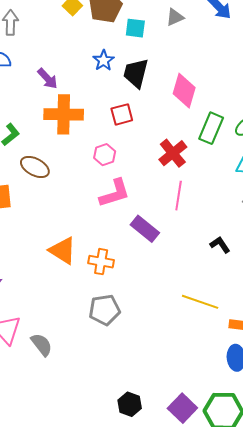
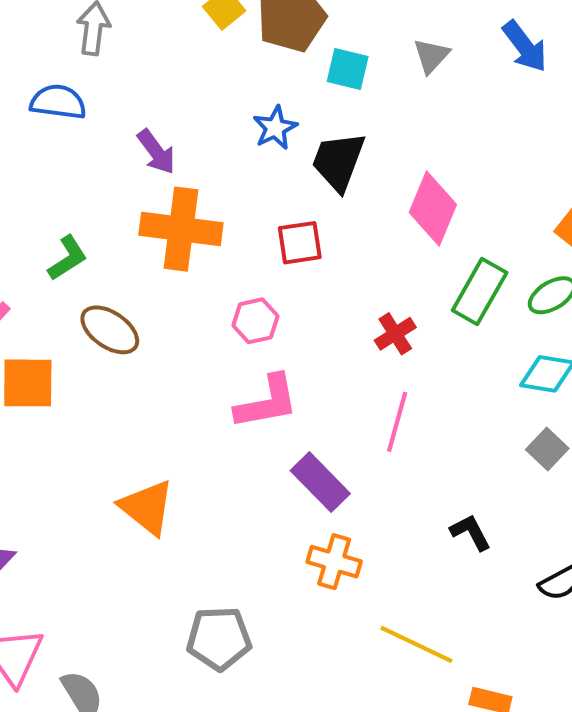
gray triangle: (175, 17) -> (431, 56), turned -30
red cross: (173, 153) -> (395, 334), size x0.7
orange cross: (101, 262) -> (334, 562), moved

